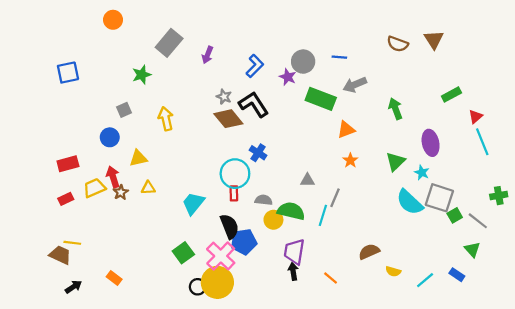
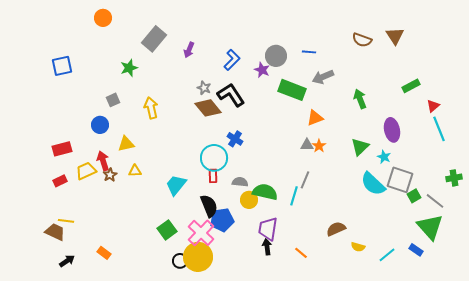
gray triangle: (307, 180) -> (307, 145), moved
green triangle: (472, 249) -> (430, 227), size x1.8

